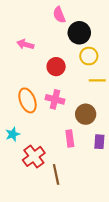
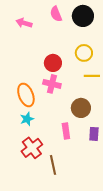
black circle: (79, 33) -> (83, 16), moved
pink arrow: (25, 44) -> (24, 23), moved
pink cross: (55, 99) -> (52, 84), moved
cyan star: (13, 134) -> (27, 119), moved

